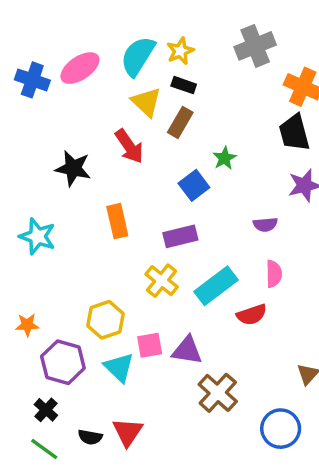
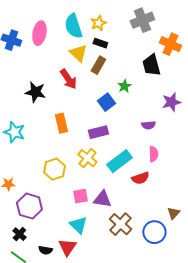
cyan semicircle: (138, 56) -> (73, 26), turned -50
pink ellipse: (80, 68) -> (39, 33), turned -45
black trapezoid: (294, 133) -> (151, 65), moved
yellow hexagon: (105, 320) -> (54, 169), moved
cyan triangle: (119, 367) -> (78, 225), moved
blue circle: (281, 429) -> (154, 232), moved

